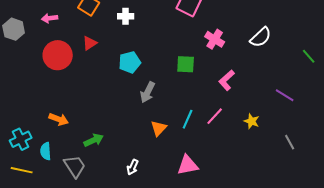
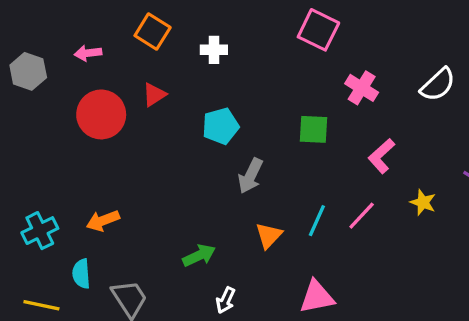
orange arrow: (59, 119) -> (103, 221), turned 138
yellow star: (252, 121) -> (423, 202), moved
cyan cross: (21, 139) -> (40, 231), moved
green arrow: (94, 140) -> (199, 255), moved

